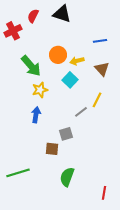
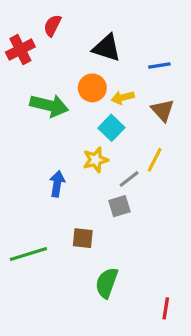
black triangle: (62, 14) -> (107, 48), moved
green arrow: (31, 66) -> (49, 105), turned -35
yellow star: (40, 90) -> (96, 160), moved
gray square: (66, 134) -> (119, 206), moved
green line: (18, 173) -> (28, 254), moved

